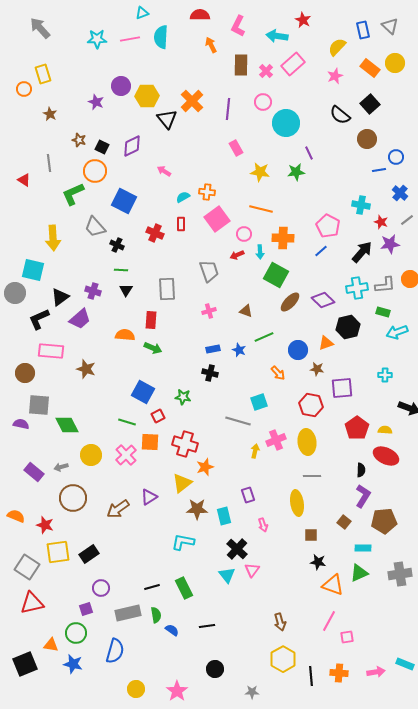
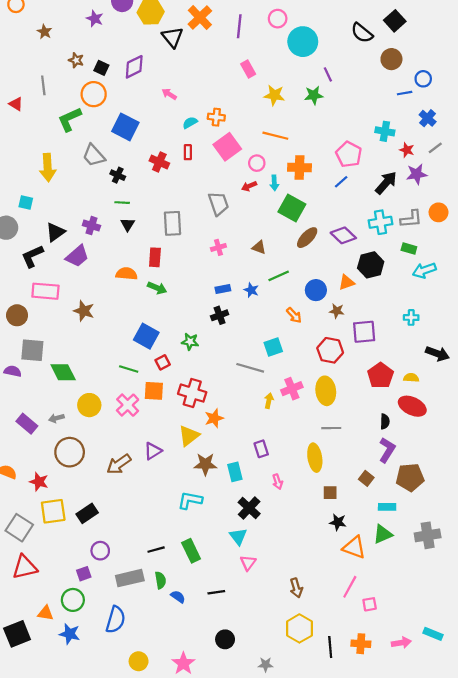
cyan square: (33, 270) -> (26, 203), size x0.6
black cross: (210, 373) -> (220, 315), turned -35
pink triangle: (252, 570) -> (248, 563), moved

